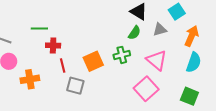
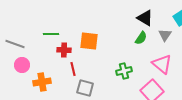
gray triangle: (160, 30) -> (165, 35), turned -40
green cross: (122, 55) -> (124, 71), moved
orange square: (93, 61) -> (89, 41), moved, turned 30

